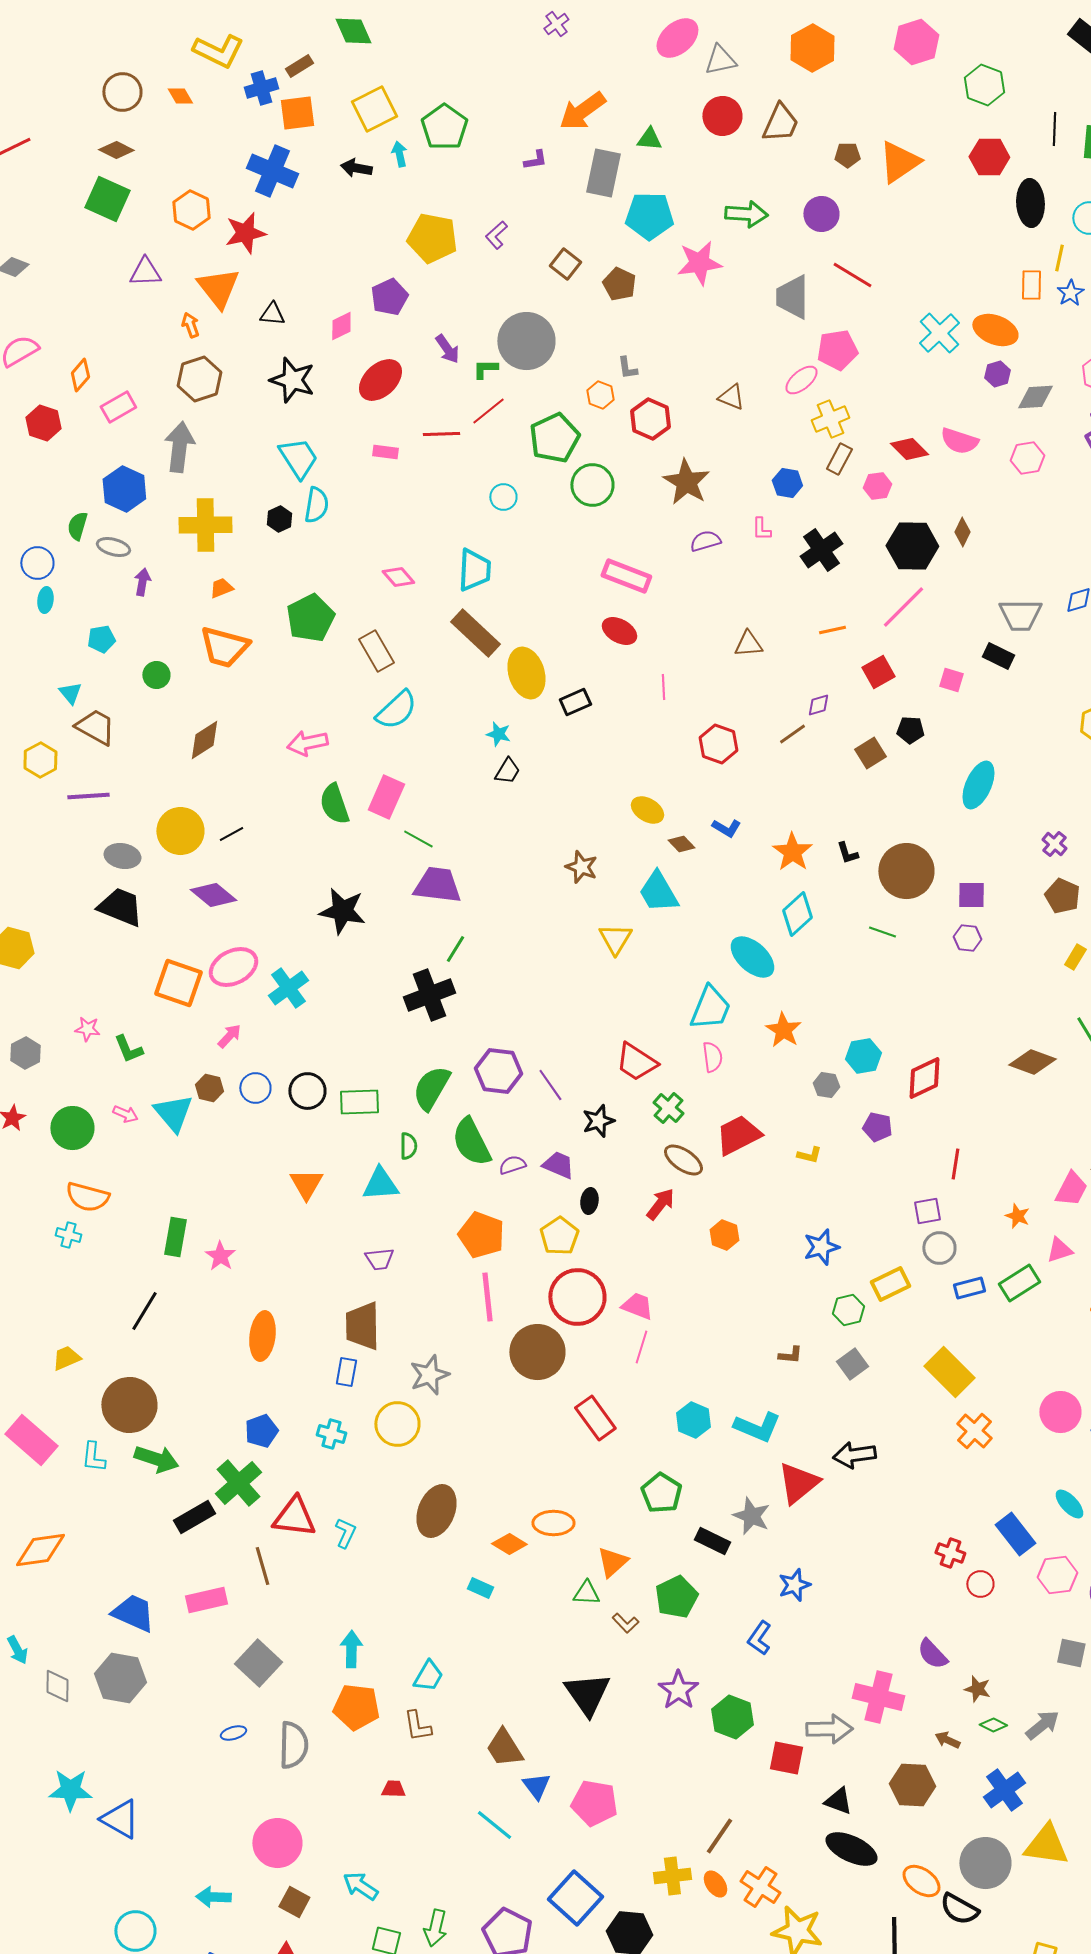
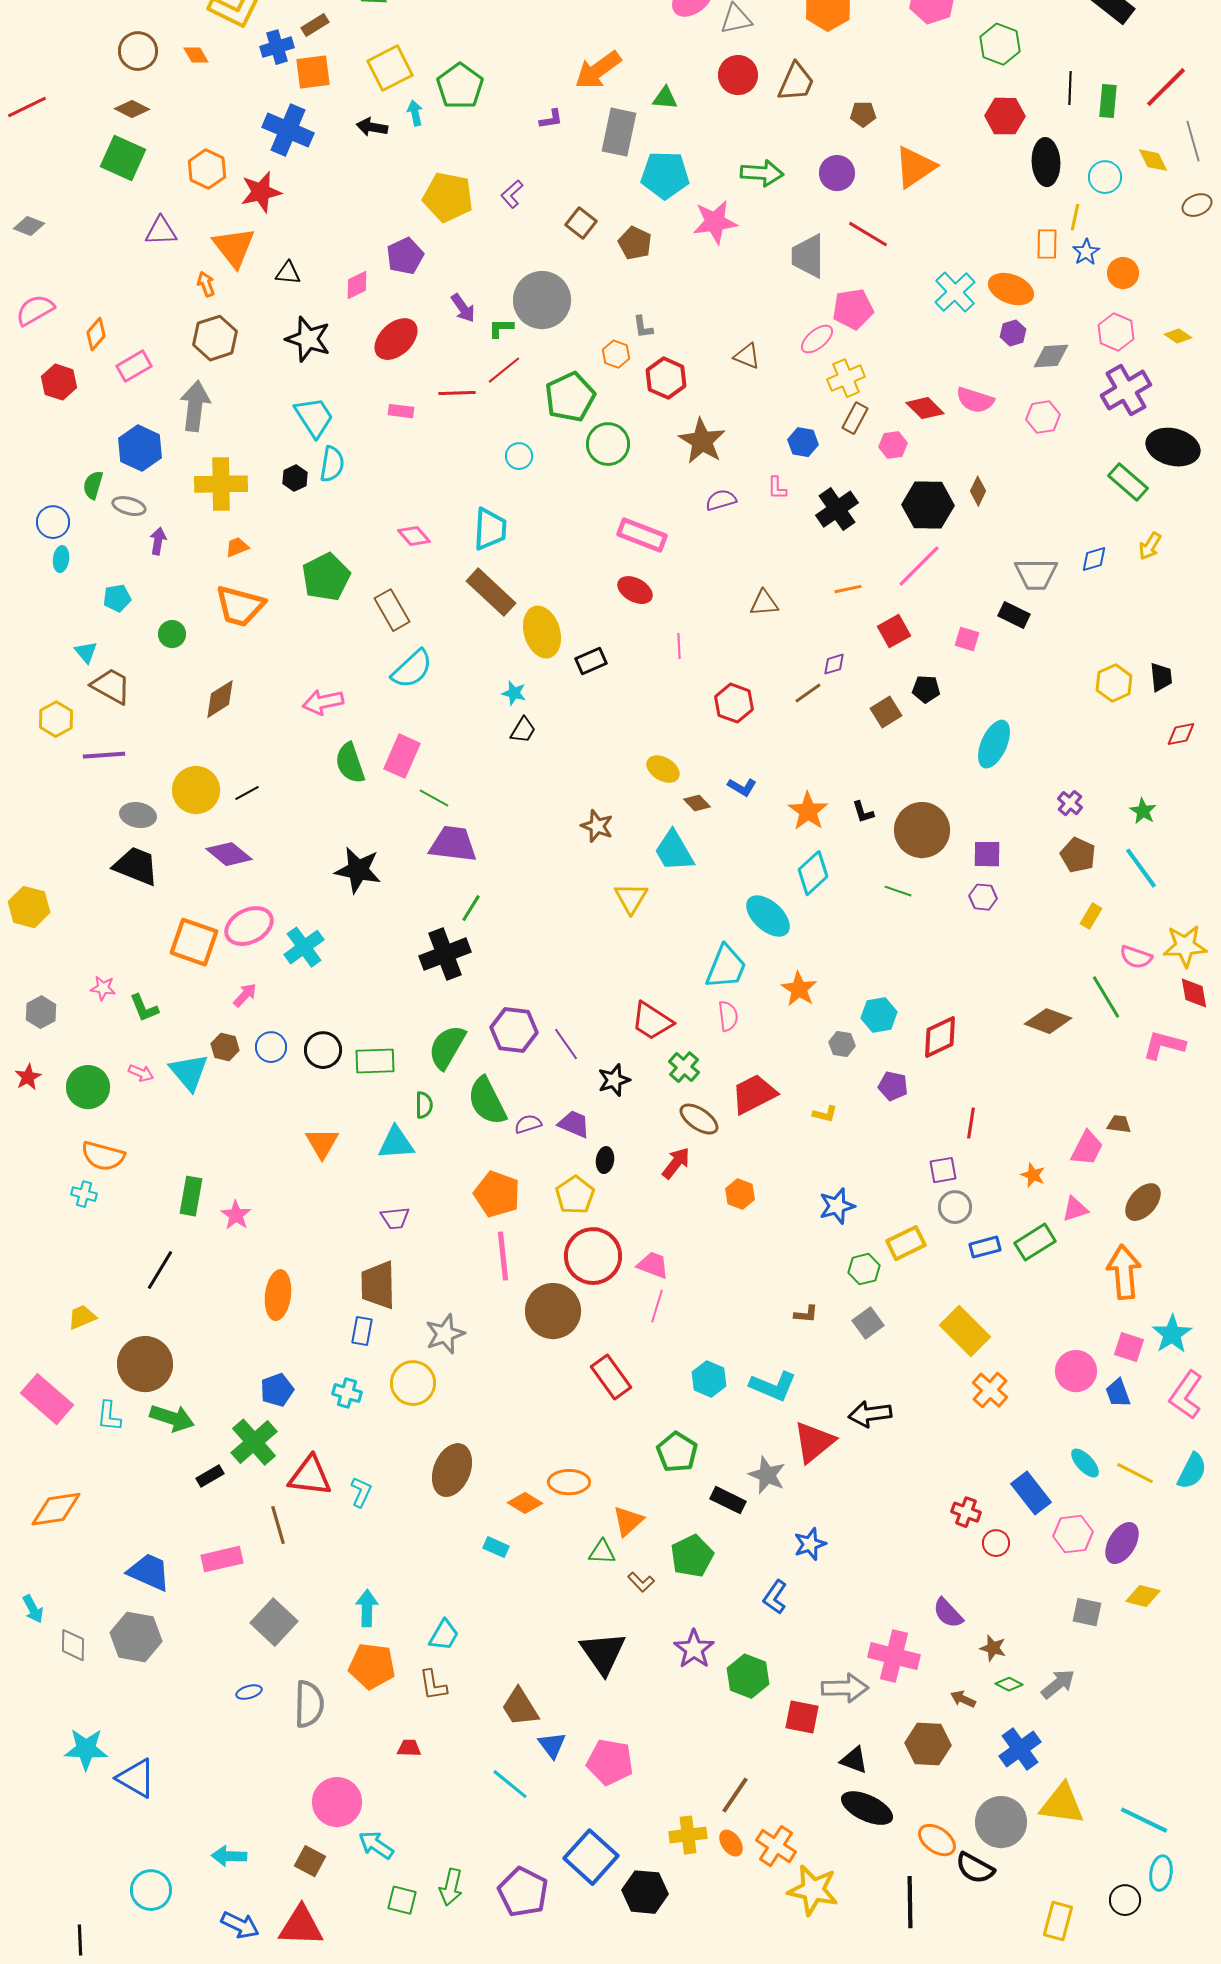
orange triangle: (899, 162) -> (915, 167), moved
black rectangle: (194, 1517) -> (210, 1476), size x0.7
pink circle: (277, 1843) -> (337, 1802), moved

